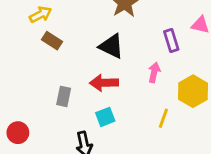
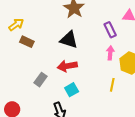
pink arrow: (154, 72) -> (110, 53), moved
gray rectangle: (64, 96) -> (40, 80), turned 32

